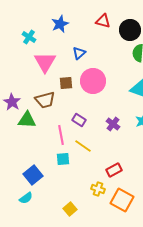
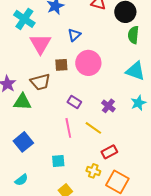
cyan cross: (29, 37) -> (24, 19), size x1.5
pink line: (61, 135) -> (68, 128), moved
yellow line: (83, 146) -> (93, 128), moved
cyan square: (63, 159) -> (58, 161), moved
blue square: (33, 175) -> (23, 142), moved

